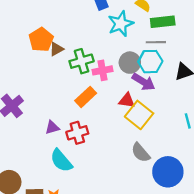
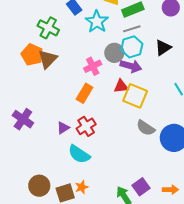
brown triangle: (56, 49) -> (48, 59), size x1.5
green cross: (82, 61) -> (48, 28), moved, turned -30

